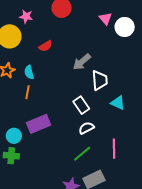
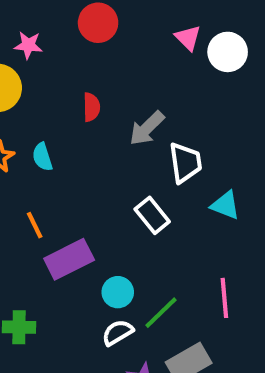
red semicircle: (46, 46) -> (91, 107), moved, turned -56
orange line: (28, 92) -> (35, 225), moved, turned -32
white semicircle: (86, 128) -> (118, 332), moved
cyan circle: (14, 136) -> (118, 292), moved

